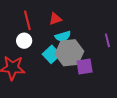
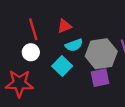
gray hexagon: (69, 53) -> (101, 54), moved

